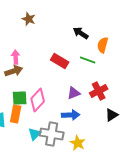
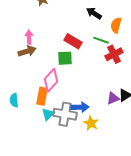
red cross: (99, 91) -> (114, 54), moved
purple triangle: (74, 93) -> (113, 98), moved
green square: (20, 98) -> (65, 58), moved
orange rectangle: (16, 114) -> (42, 96), moved
blue arrow: (71, 115) -> (80, 107), moved

